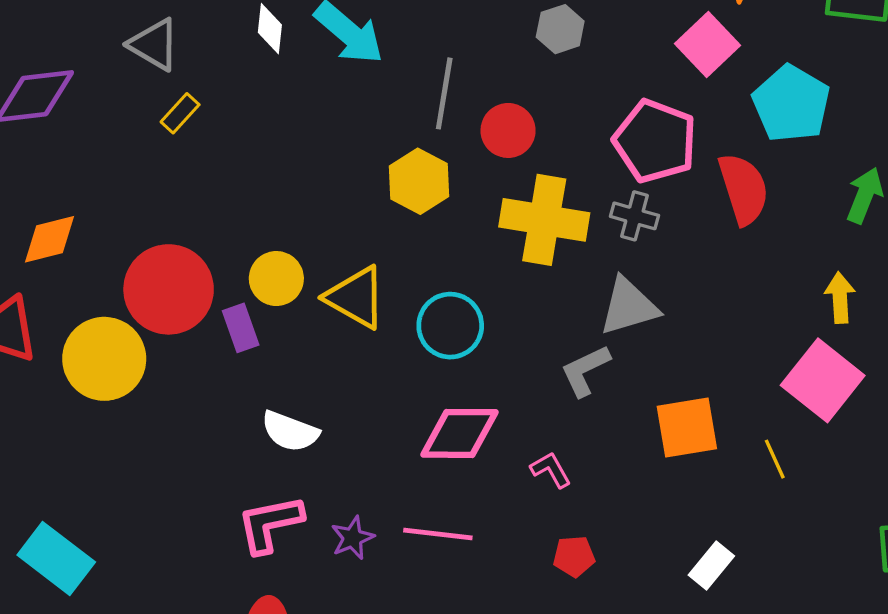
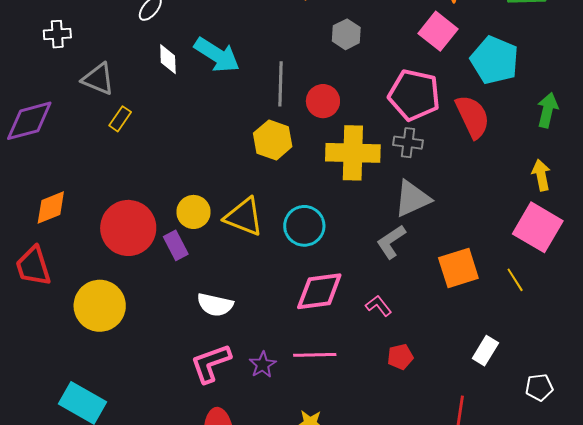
yellow circle: (104, 359) -> (100, 306), moved

